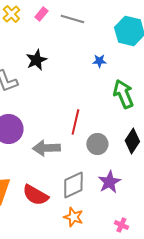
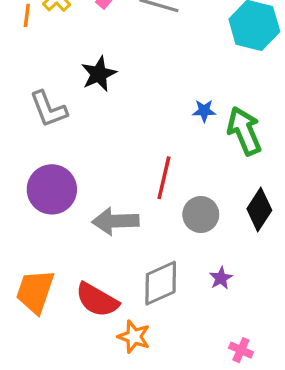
blue star: (99, 61) -> (204, 111), moved
purple star: (109, 182) -> (221, 278), size x0.6
orange star: (73, 217) -> (134, 337), moved

